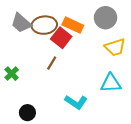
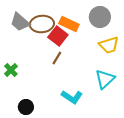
brown line: (52, 63) -> (57, 58), moved
cyan triangle: (111, 83) -> (105, 79), turned -40

